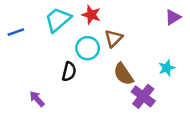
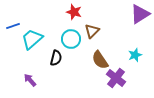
purple triangle: (173, 17) -> (140, 14), size x1.5
cyan trapezoid: (58, 20) -> (32, 39), moved

